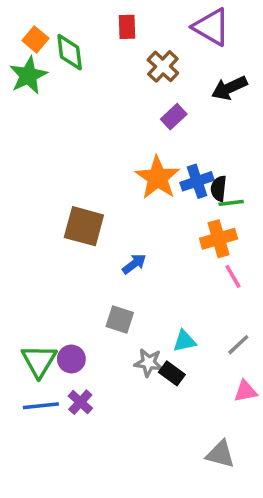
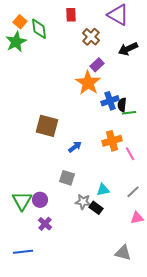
orange star: (158, 178) -> (88, 83), moved
orange cross: (219, 239) -> (112, 141), moved
blue line: (41, 406) -> (23, 252), moved

